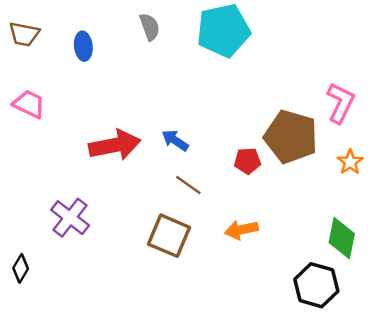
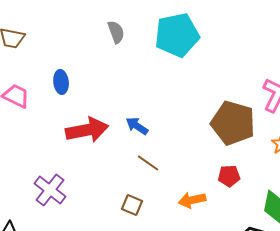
blue ellipse: (83, 46) -> (61, 82), moved
red pentagon: (247, 161) -> (229, 176), moved
brown square: (169, 236) -> (132, 205), size x0.6

